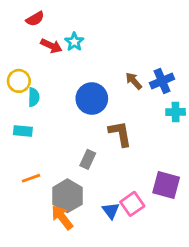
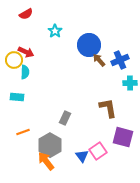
red arrow: (51, 46) -> (26, 52), moved
blue circle: (92, 99) -> (89, 45), moved
brown L-shape: (120, 134) -> (108, 108), moved

